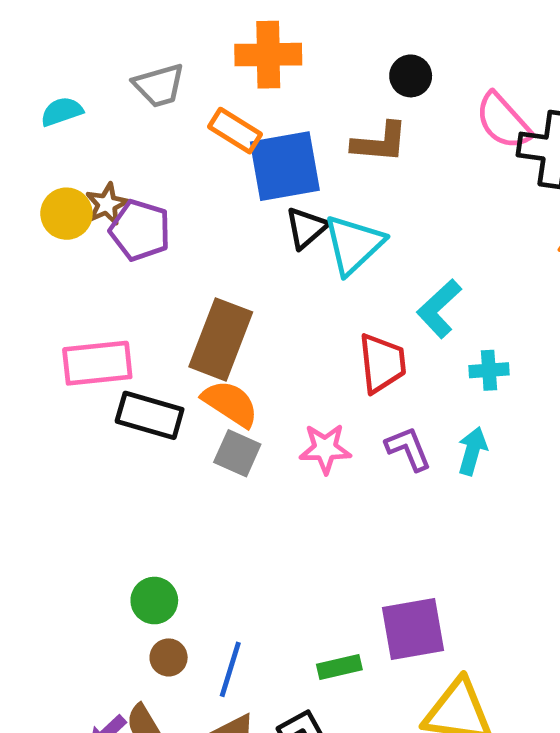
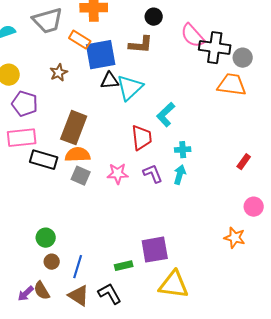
gray trapezoid: (159, 85) -> (48, 21), size x1.4
brown star: (107, 204) -> (59, 73), moved
black triangle: (306, 228) -> (110, 81), turned 36
purple pentagon: (140, 230) -> (25, 104), moved
cyan cross: (489, 370) -> (183, 150), moved
orange semicircle: (230, 404) -> (78, 155), turned -35

